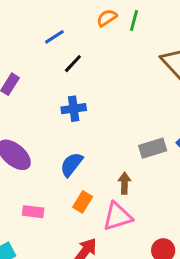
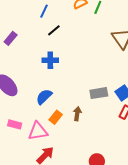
blue line: (54, 37) -> (44, 11), turned -40
orange rectangle: (83, 202) -> (56, 117), moved
pink triangle: (117, 216) -> (38, 131), moved

